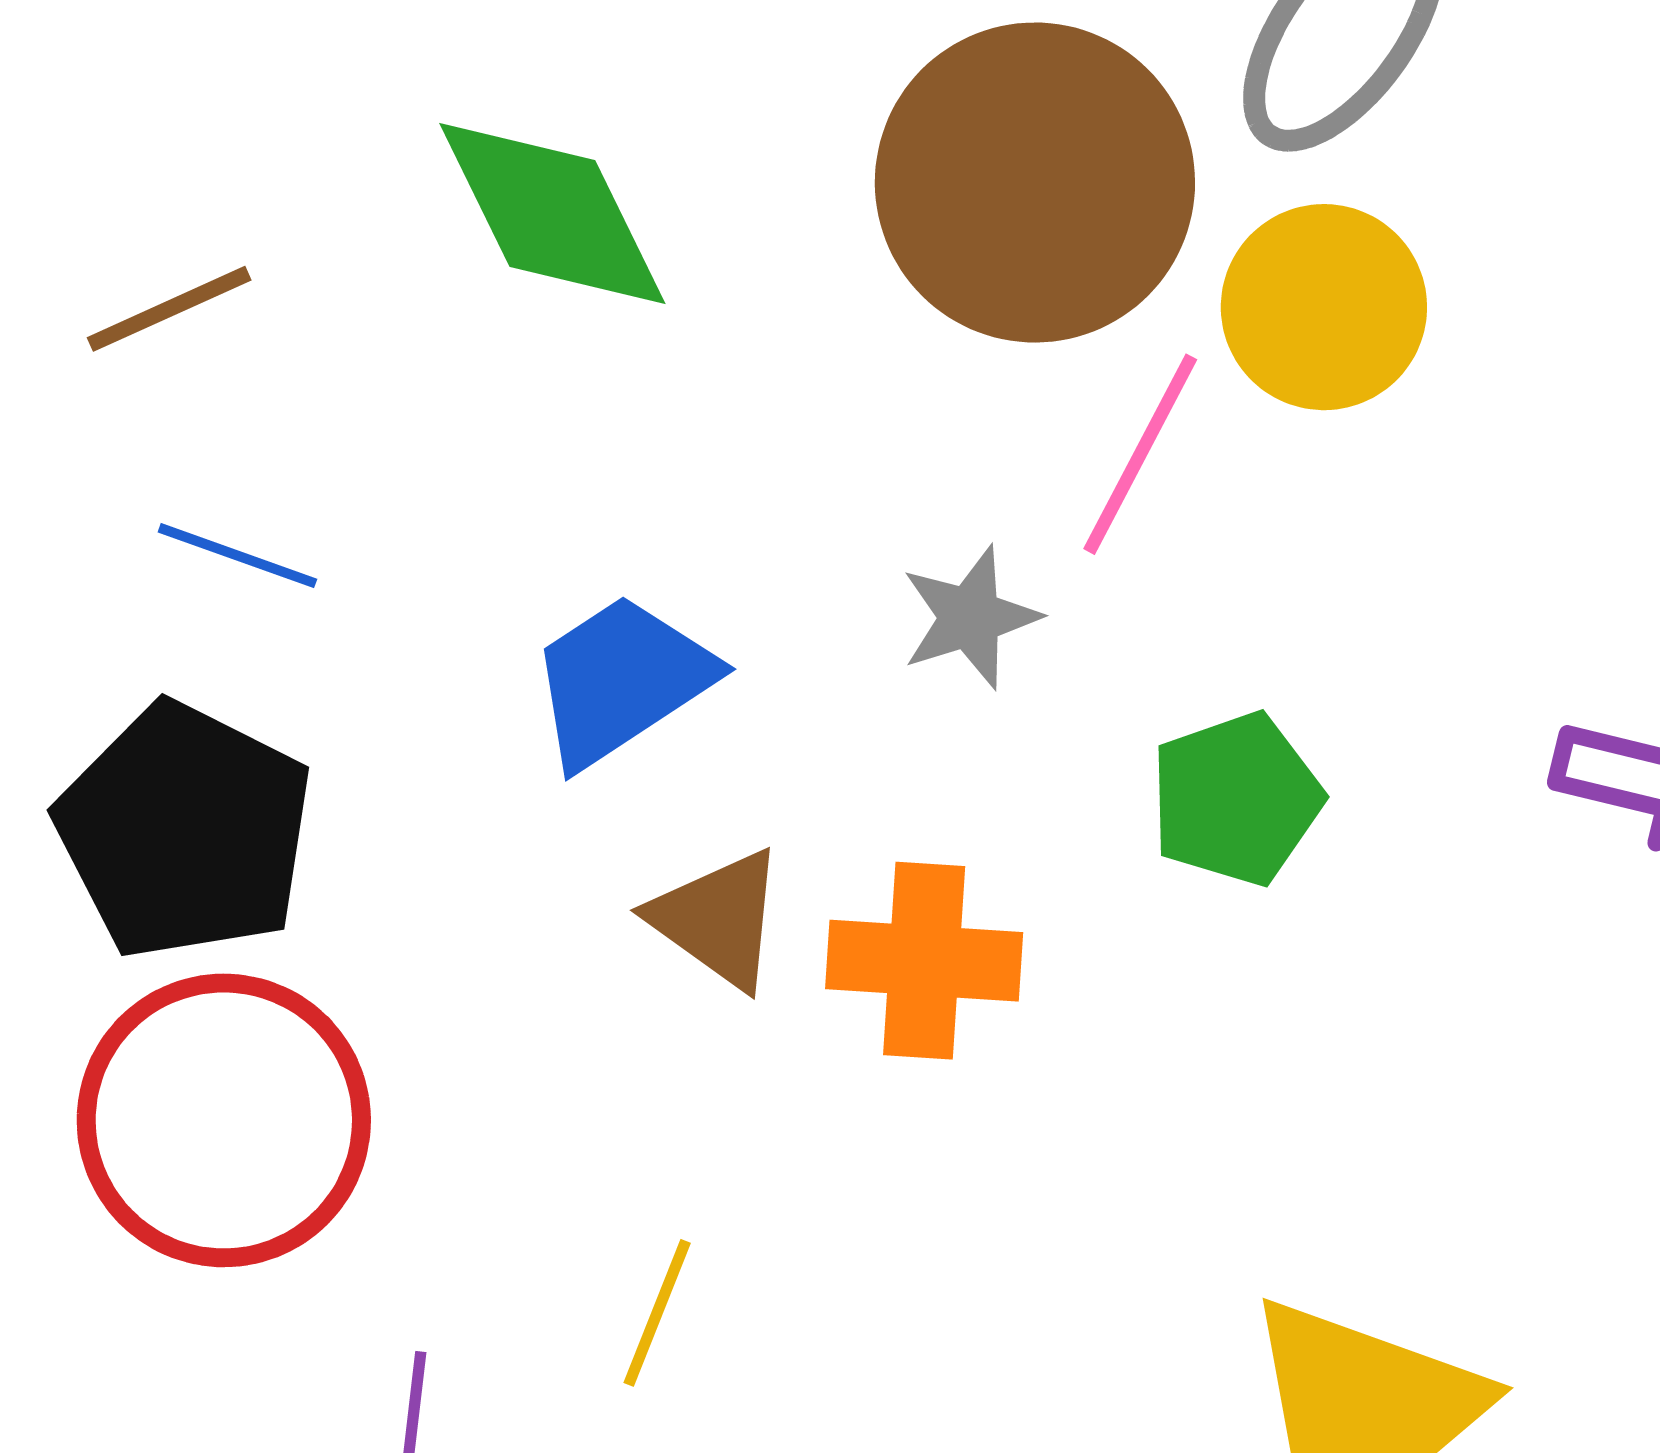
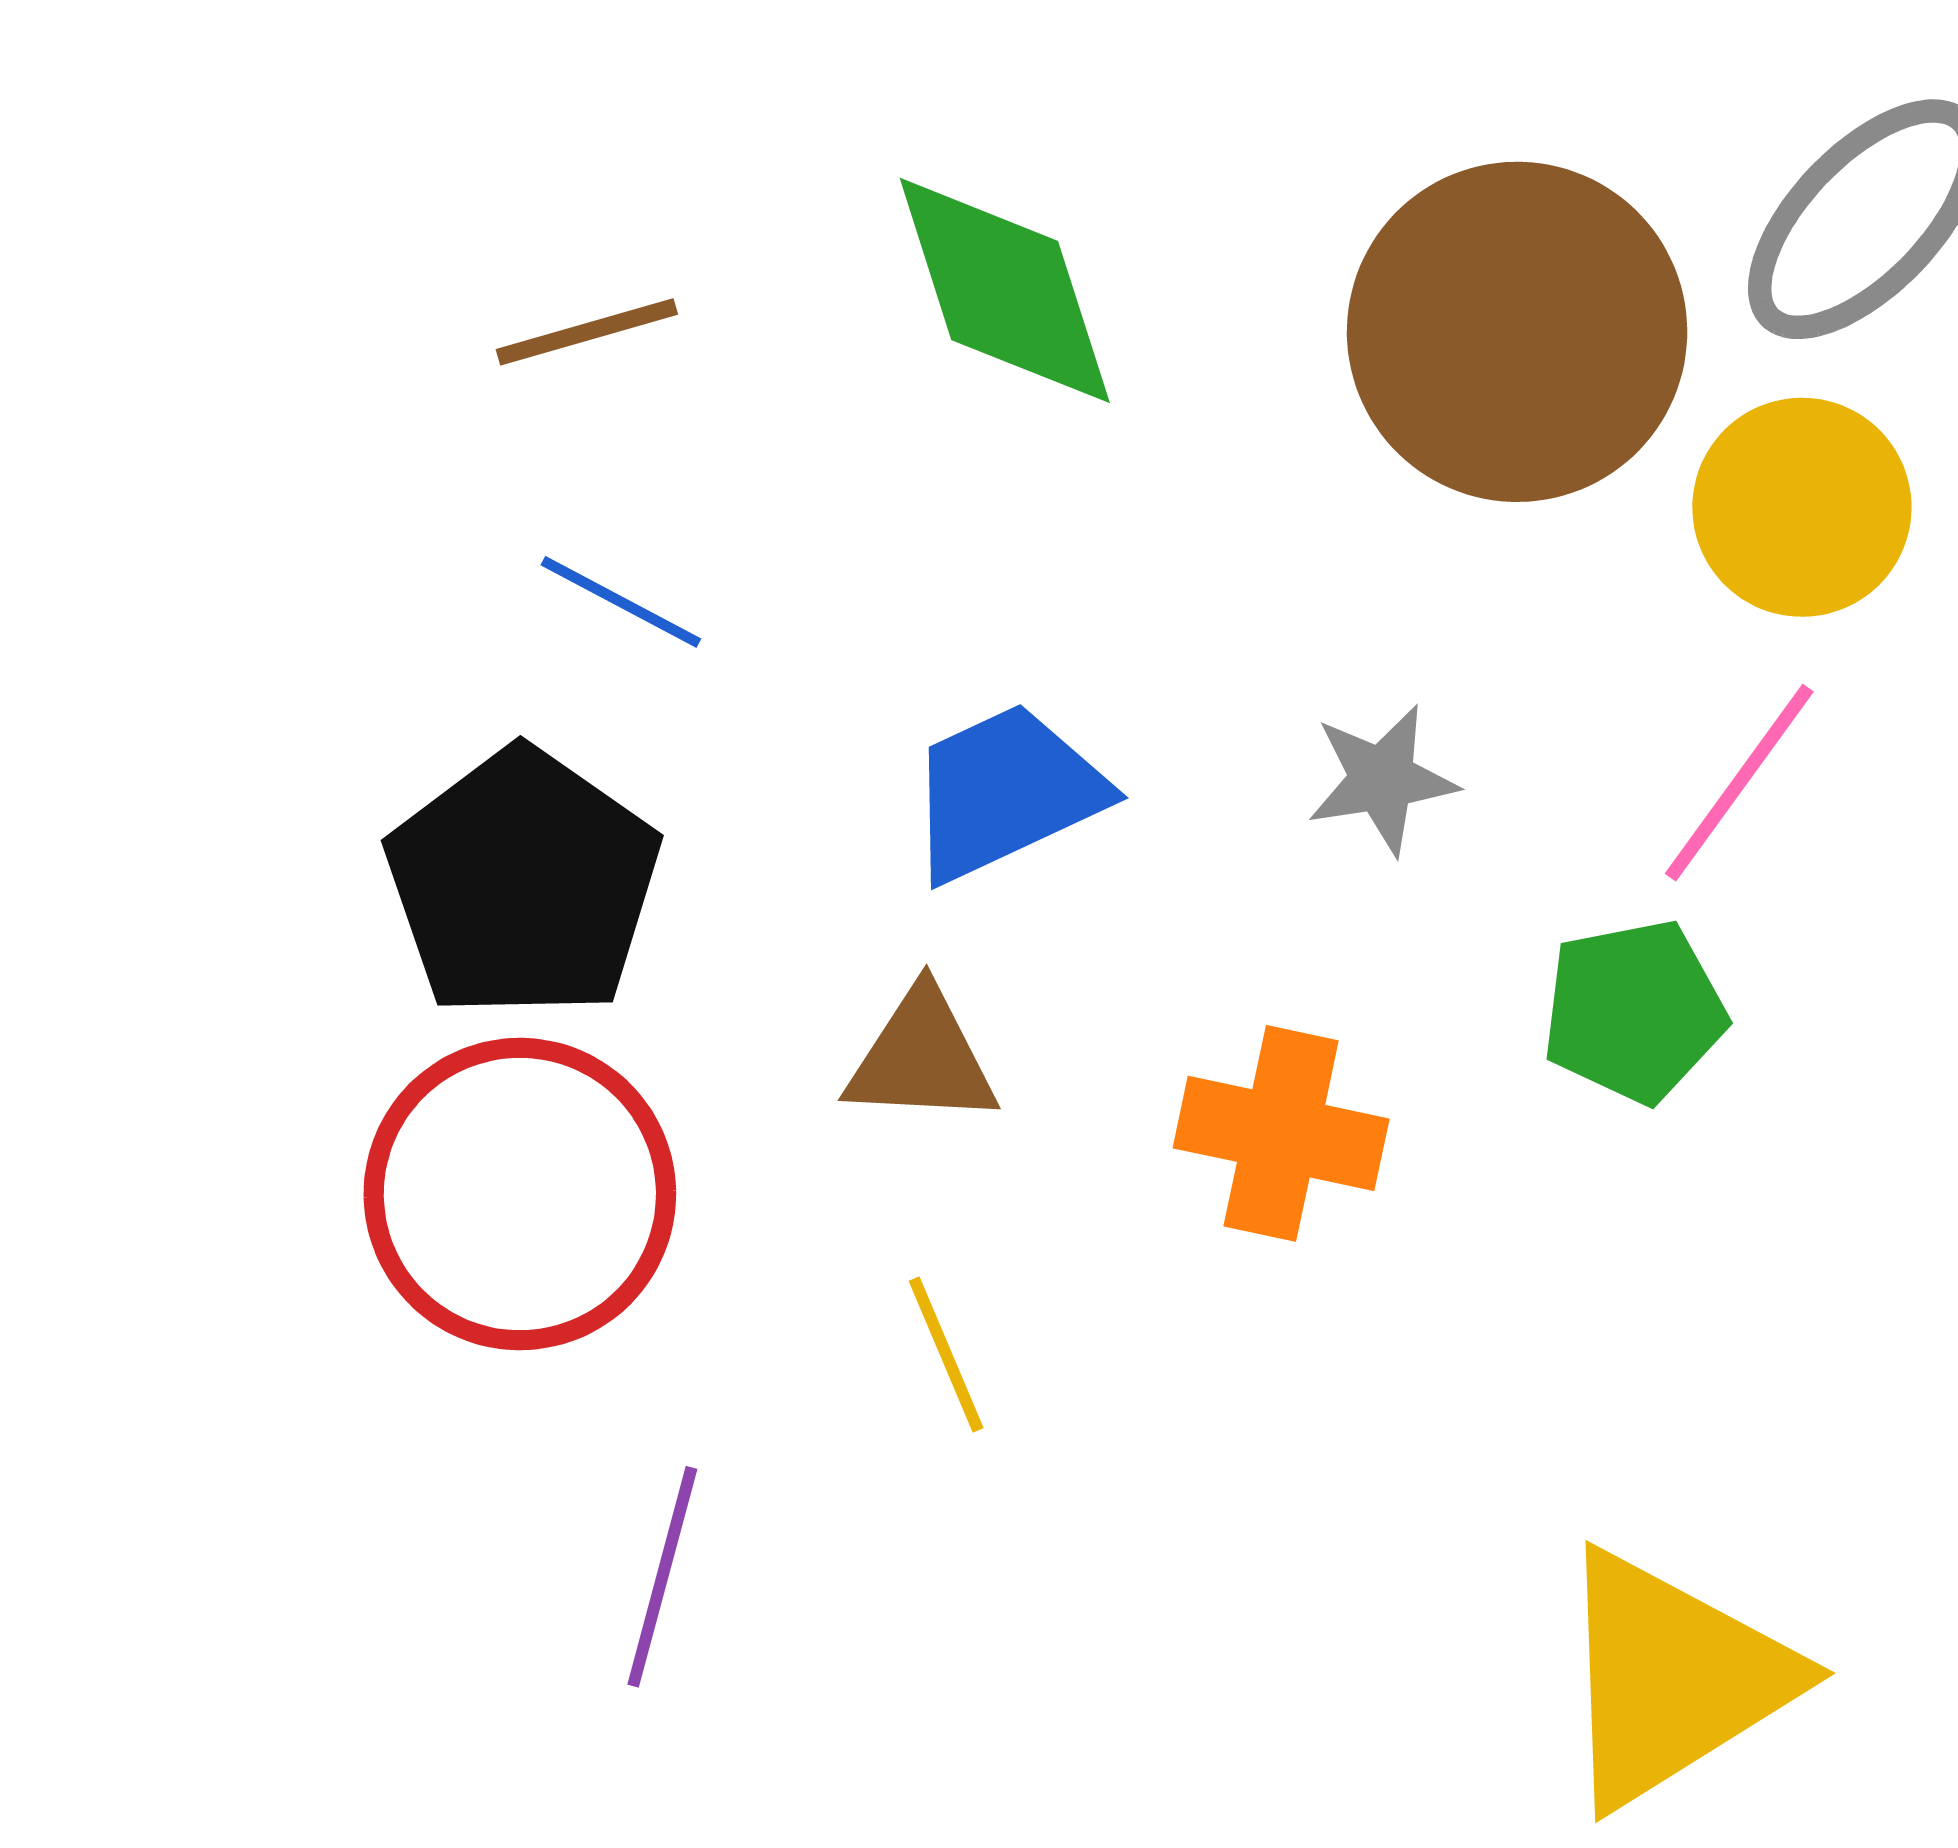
pink line: (1140, 454) -> (1739, 783), moved
brown triangle: (718, 919) -> (922, 1058), moved, turned -41
yellow line: (657, 1313) -> (946, 1355), moved, turned -53

